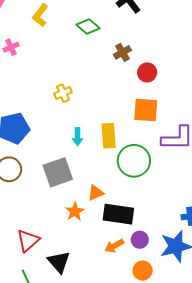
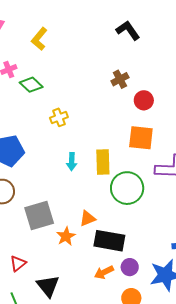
green diamond: (88, 26) -> (31, 85), moved
gray square: (58, 172) -> (39, 215), moved
red triangle: (28, 241) -> (18, 263), size x0.7

